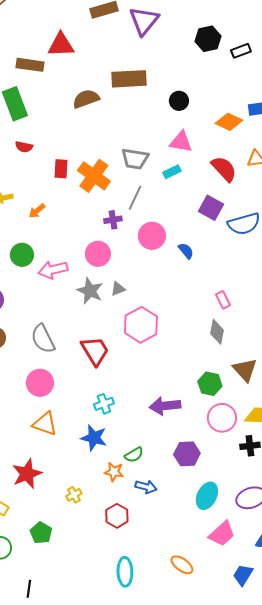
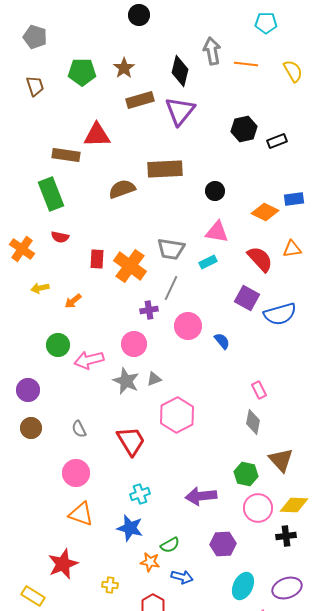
gray semicircle: (43, 339) -> (79, 429), size x0.6
yellow cross: (74, 495) -> (110, 585), turned 35

